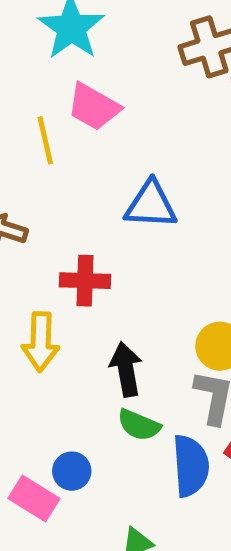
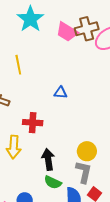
pink trapezoid: (94, 107) -> (67, 32), moved
blue triangle: (151, 205) -> (61, 93), size x0.6

